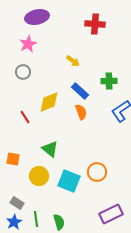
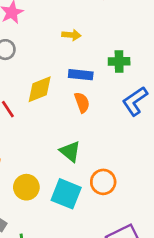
yellow arrow: (73, 61) -> (71, 35), turned -32
blue rectangle: (80, 91) -> (81, 75), turned -36
green triangle: (50, 149) -> (70, 151), moved

